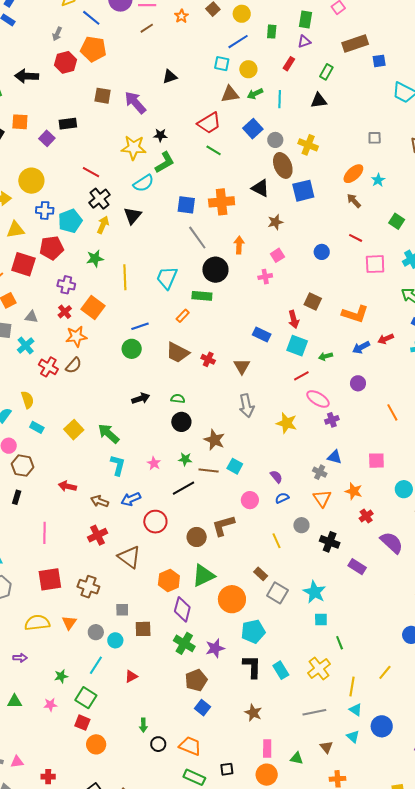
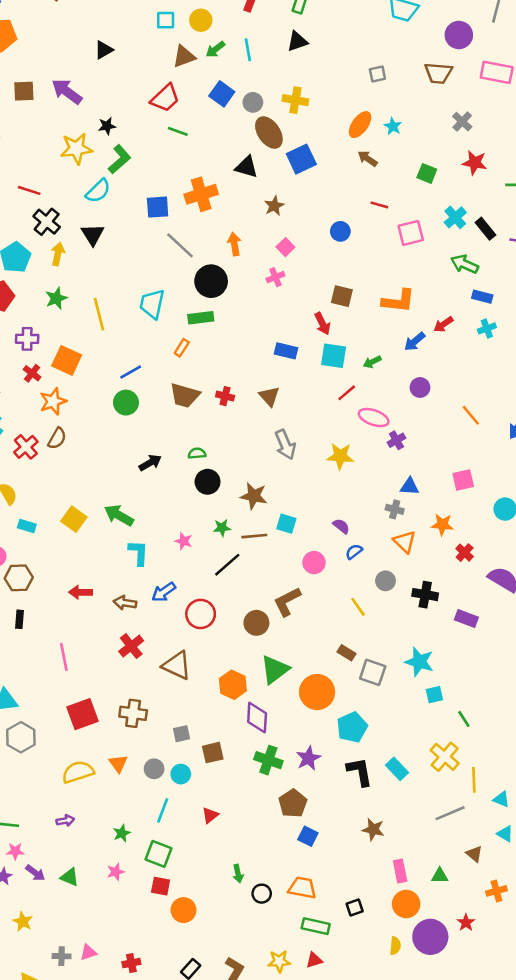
red cross: (48, 367) -> (26, 447), turned 30
yellow line: (352, 686) -> (474, 780), moved
green triangle: (15, 701) -> (70, 877), turned 35

